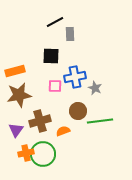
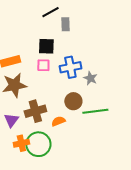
pink square: (55, 86) -> (43, 65), moved

